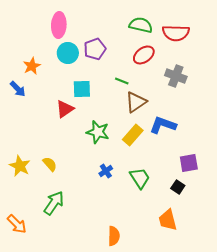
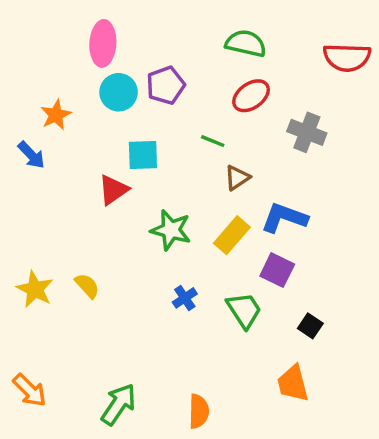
red semicircle: (176, 33) -> (347, 57), moved
brown triangle: (136, 102) -> (237, 178), size x0.7
purple square: (189, 163) -> (277, 270), moved, turned 36
green arrow: (54, 203) -> (119, 404), moved

